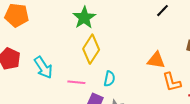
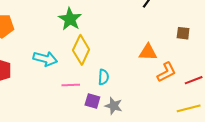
cyan arrow: (43, 67) -> (45, 59), moved, turned -35
orange L-shape: (172, 82) -> (167, 72), turned -95

